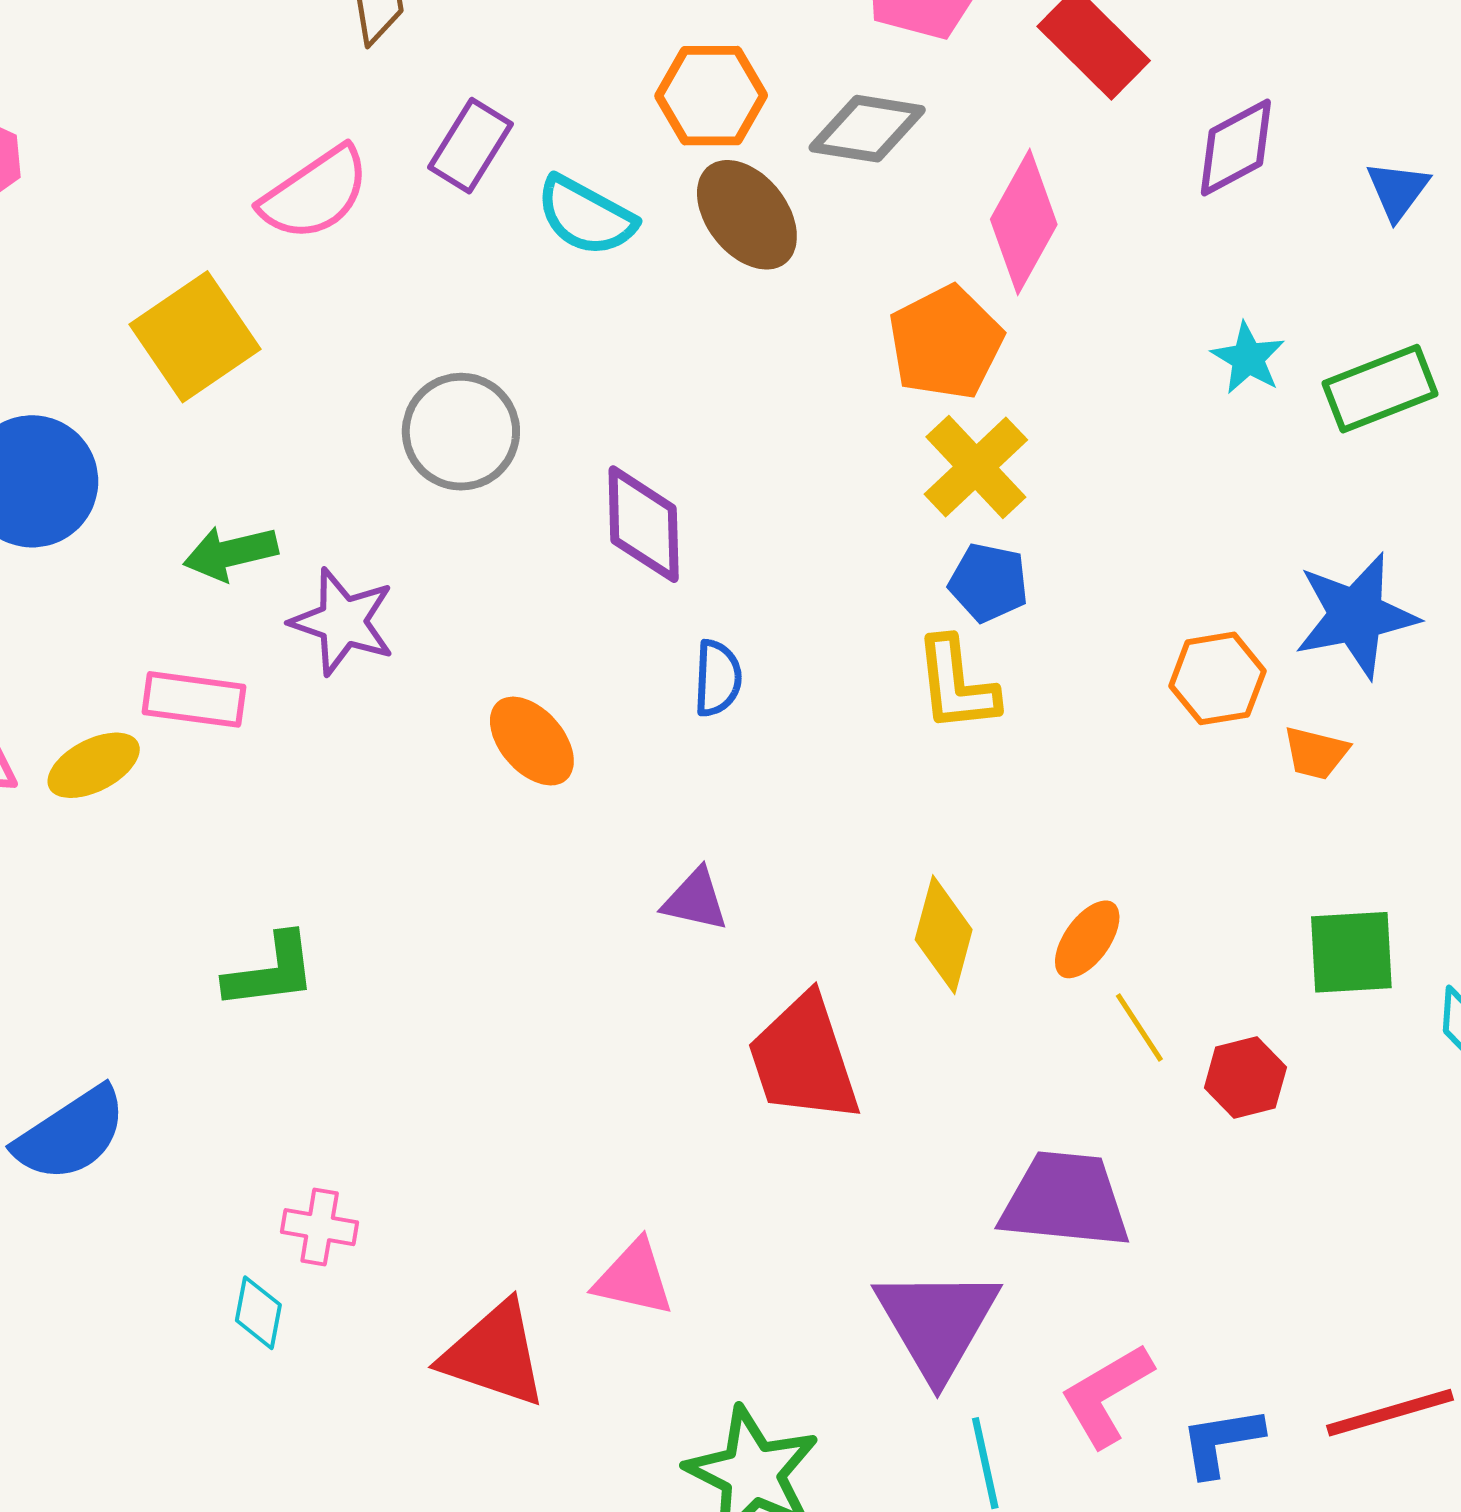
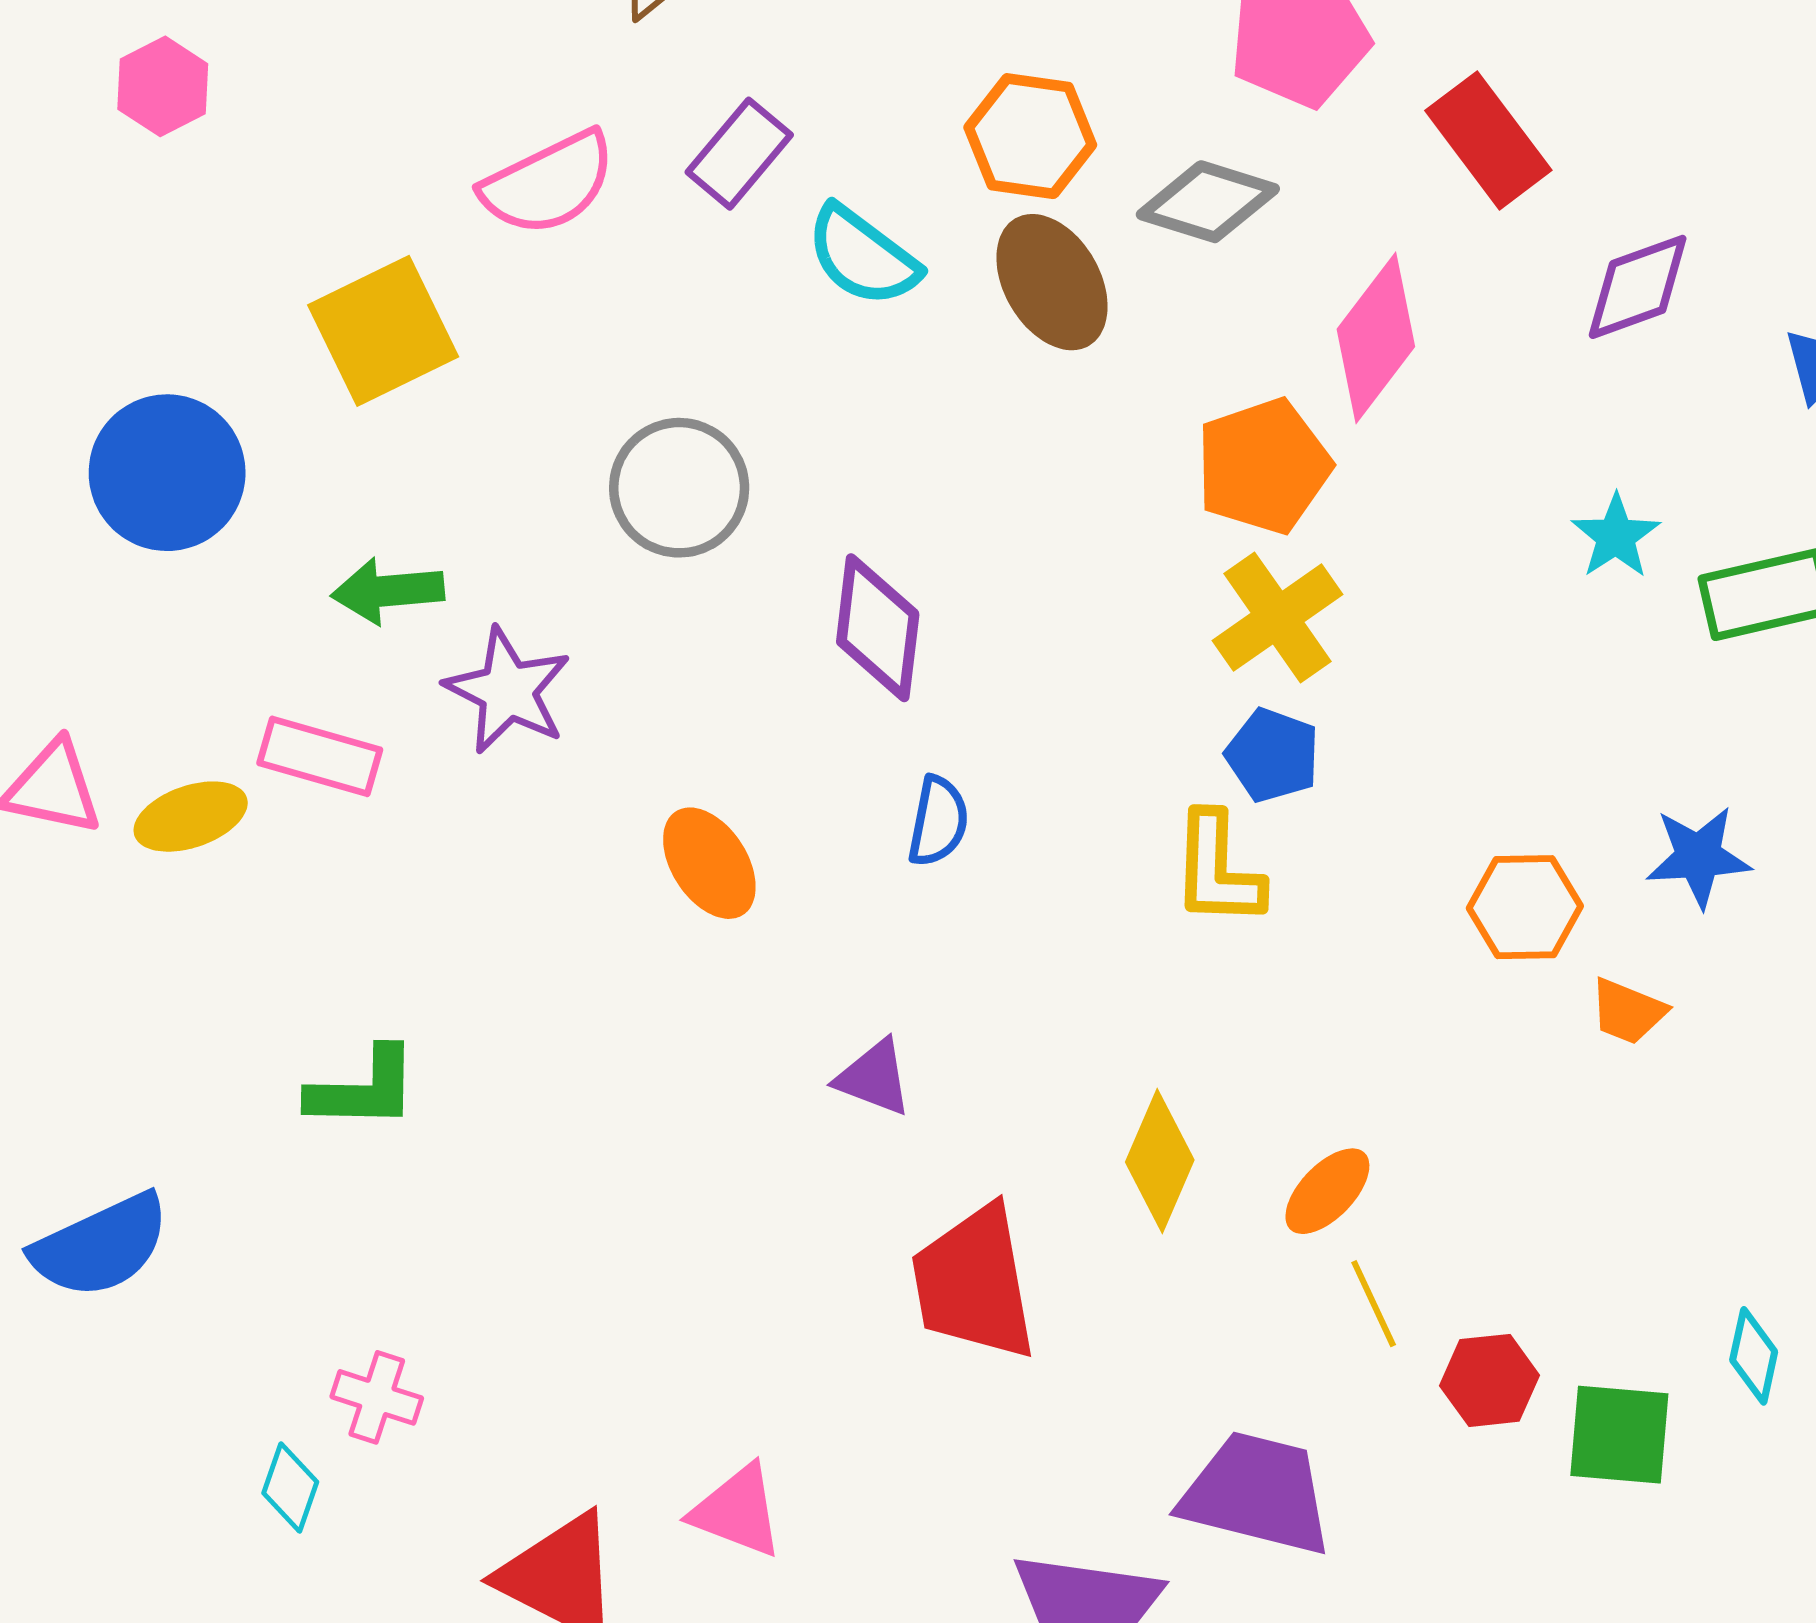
blue star: (1356, 615) -> (1698, 857), size x0.7
green square: (1351, 952) -> (1619, 1435), moved

